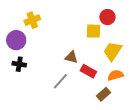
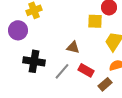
black cross: (19, 64) -> (34, 61), moved, size x1.5
red rectangle: (88, 71) -> (86, 70), moved

